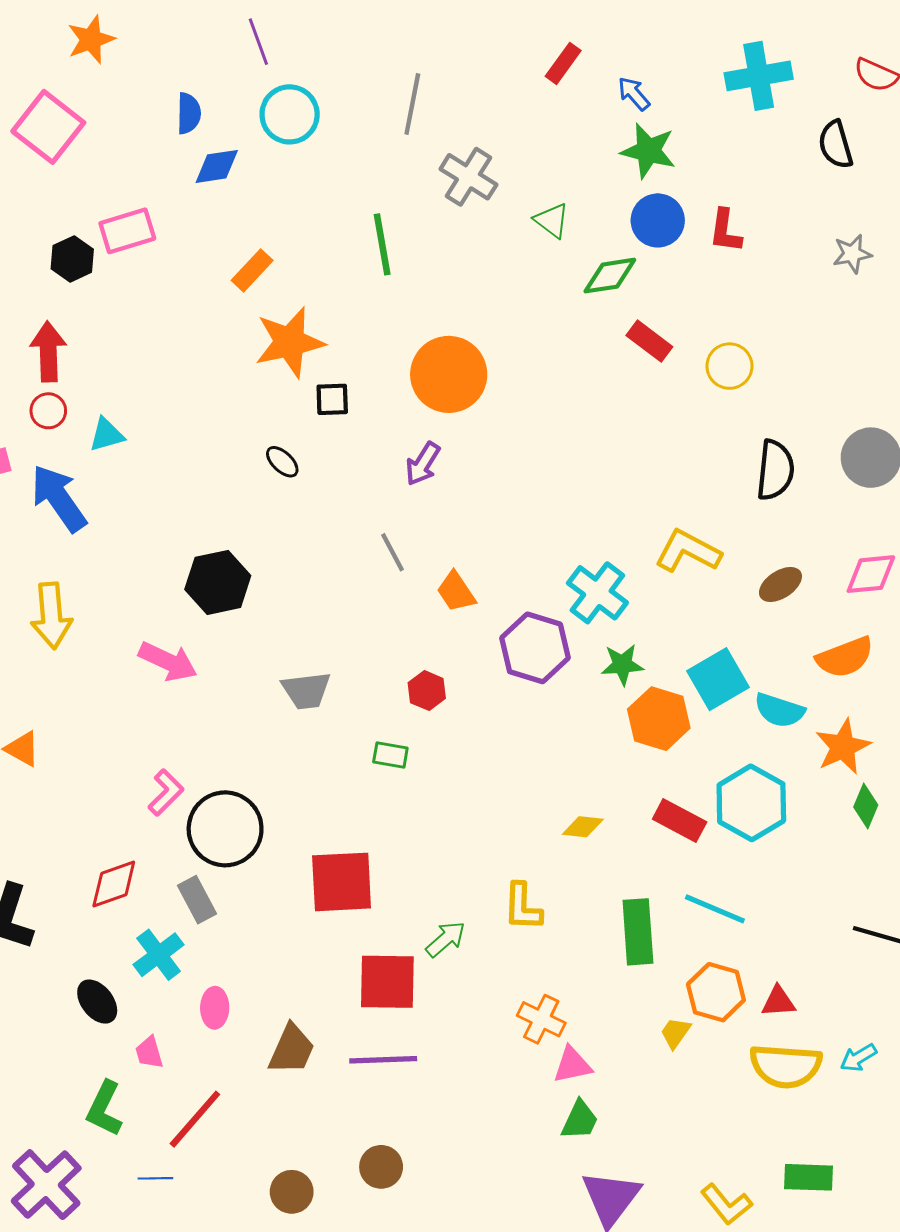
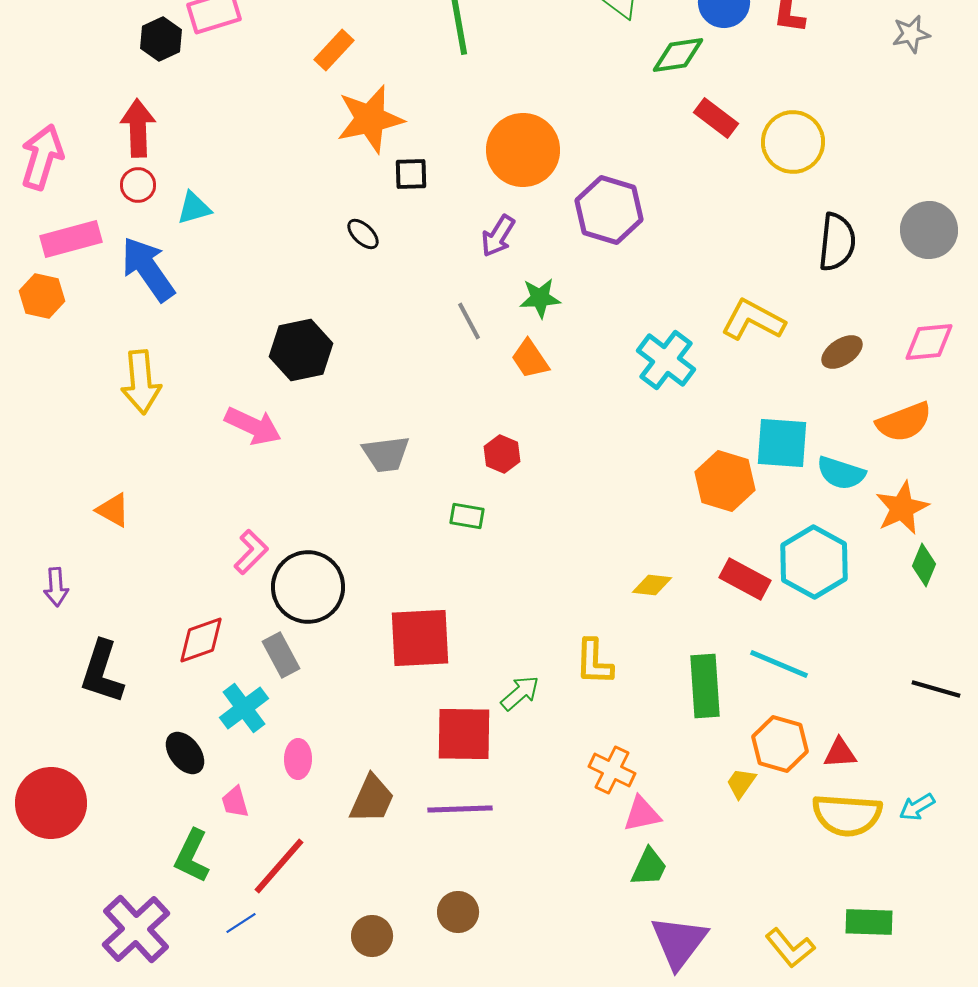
yellow circle: (729, 366) -> (793, 142), size x1.4
purple hexagon: (535, 648) -> (609, 210), moved
green star: (622, 665) -> (540, 298), moved
cyan square: (718, 679) -> (782, 443), turned 34
blue line: (155, 1178) -> (241, 923), turned -32

